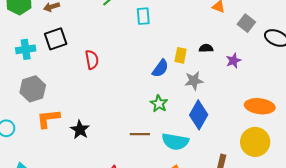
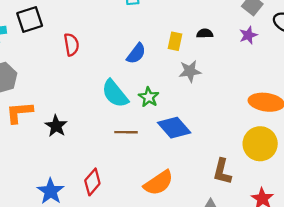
purple star: (233, 61) -> (248, 35), moved
blue semicircle: (160, 68) -> (136, 53), moved
blue diamond: (199, 115) -> (174, 128), moved, turned -72
cyan semicircle: (175, 142) -> (115, 94), moved, turned 40

